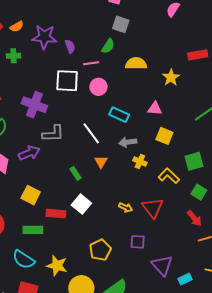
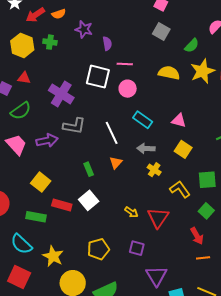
purple star: (44, 37) -> (84, 29), size x0.7
green semicircle: (108, 46) -> (192, 46), moved
yellow star: (171, 78) -> (202, 71), moved, size x1.4

